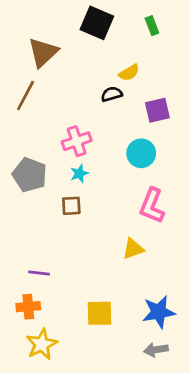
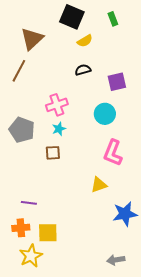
yellow semicircle: (129, 73) -> (85, 41), moved
blue star: (159, 312) -> (125, 214), moved
yellow square: (100, 313) -> (48, 233), moved

